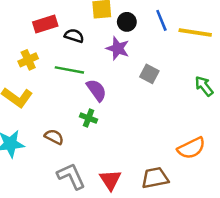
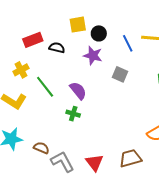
blue line: (161, 20) -> (128, 43), moved
green line: (69, 70) -> (45, 87), moved, turned 45
brown semicircle: (54, 137) -> (41, 148), moved

